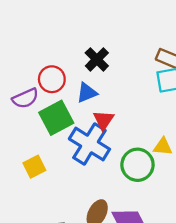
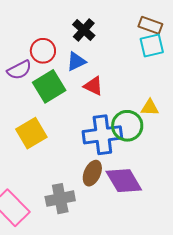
red triangle: (104, 120) -> (93, 86), turned -35
blue cross: (89, 144) -> (102, 135), moved, turned -36
yellow square: (34, 167) -> (31, 133), size x1.4

